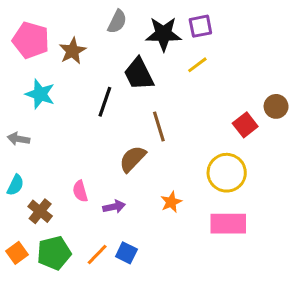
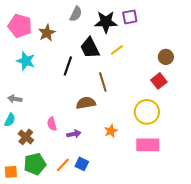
yellow line: (197, 65) -> (117, 50), moved
brown circle: (276, 106) -> (166, 57), moved
gray arrow: (19, 139) -> (15, 99), moved
brown semicircle: (133, 159) -> (86, 103), turned 36
orange square: (17, 253) -> (11, 172), moved, turned 32

